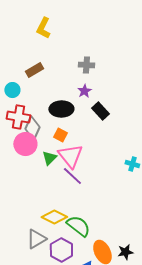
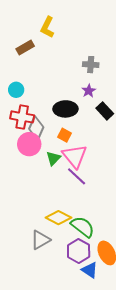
brown rectangle: (34, 70) -> (25, 47), moved
purple hexagon: (61, 250) -> (79, 251), moved

